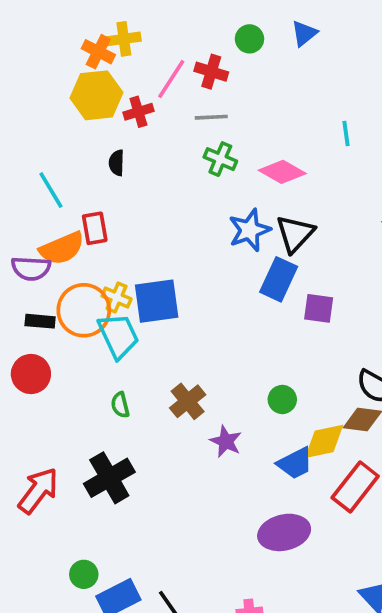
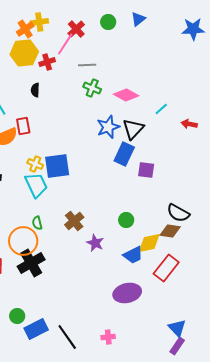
orange cross: (98, 52) -> (25, 29), turned 30
red cross: (211, 72) -> (76, 29), moved, turned 30
cyan line: (346, 134) -> (161, 109), moved, turned 56
orange circle: (84, 310) -> (23, 241), moved

